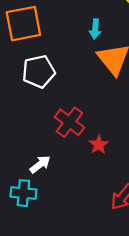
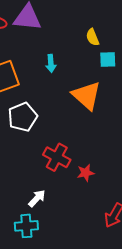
cyan arrow: (95, 29) -> (51, 63), moved
red star: (99, 145) -> (86, 173), turned 30

